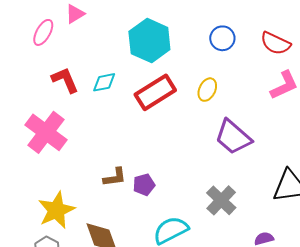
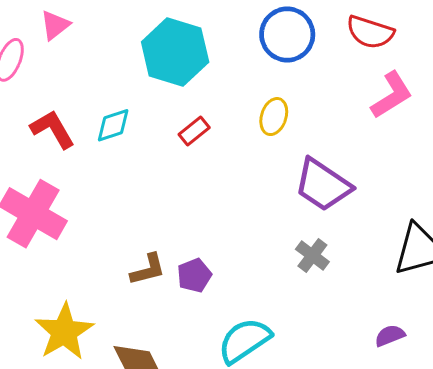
blue circle: (222, 38) -> (287, 35), size x1.4
red rectangle: (155, 92) -> (194, 131), size x0.5
gray cross: (221, 200) -> (312, 256), moved, size x0.7

